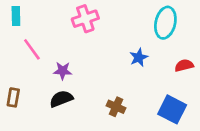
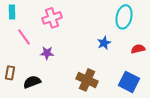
pink cross: (85, 19) -> (52, 18), moved
black semicircle: (61, 99) -> (32, 82), moved
brown cross: (116, 107) -> (87, 80), size x1.5

